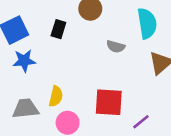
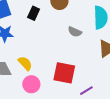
yellow semicircle: (56, 96) -> (25, 63), turned -63

